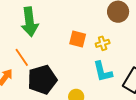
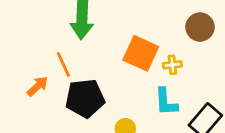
orange square: (78, 39) -> (141, 53), size x1.5

